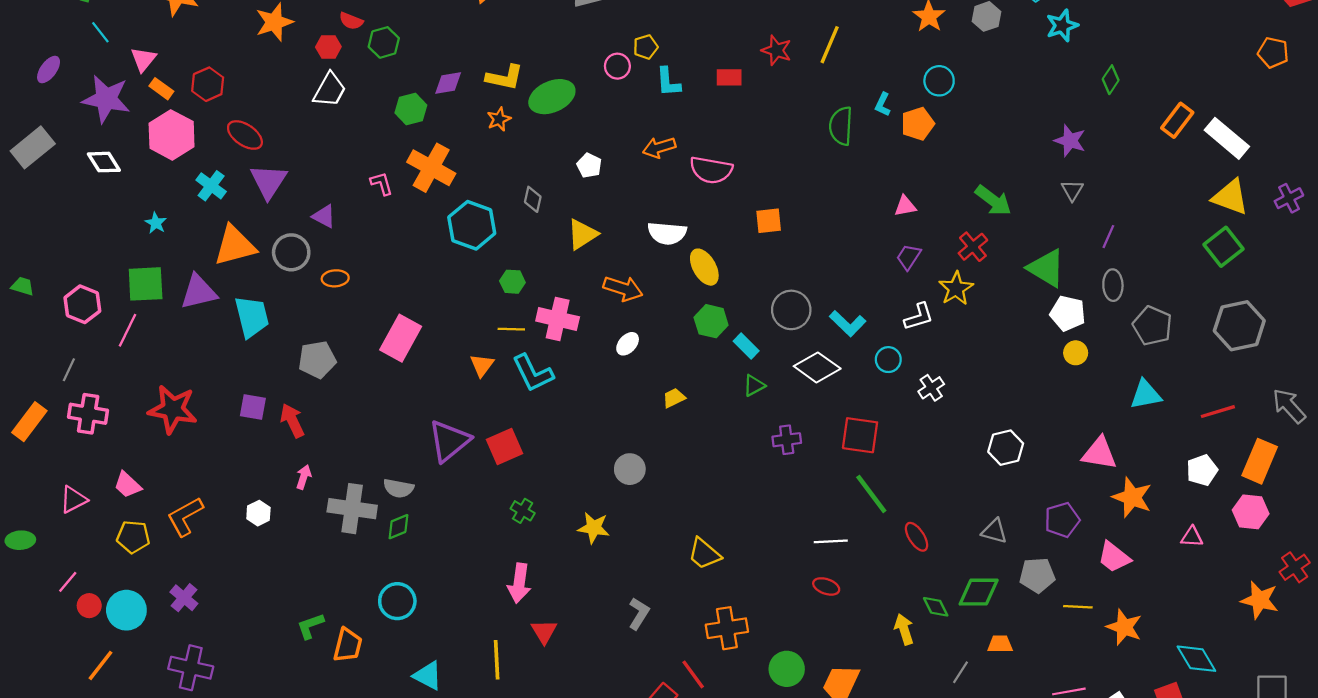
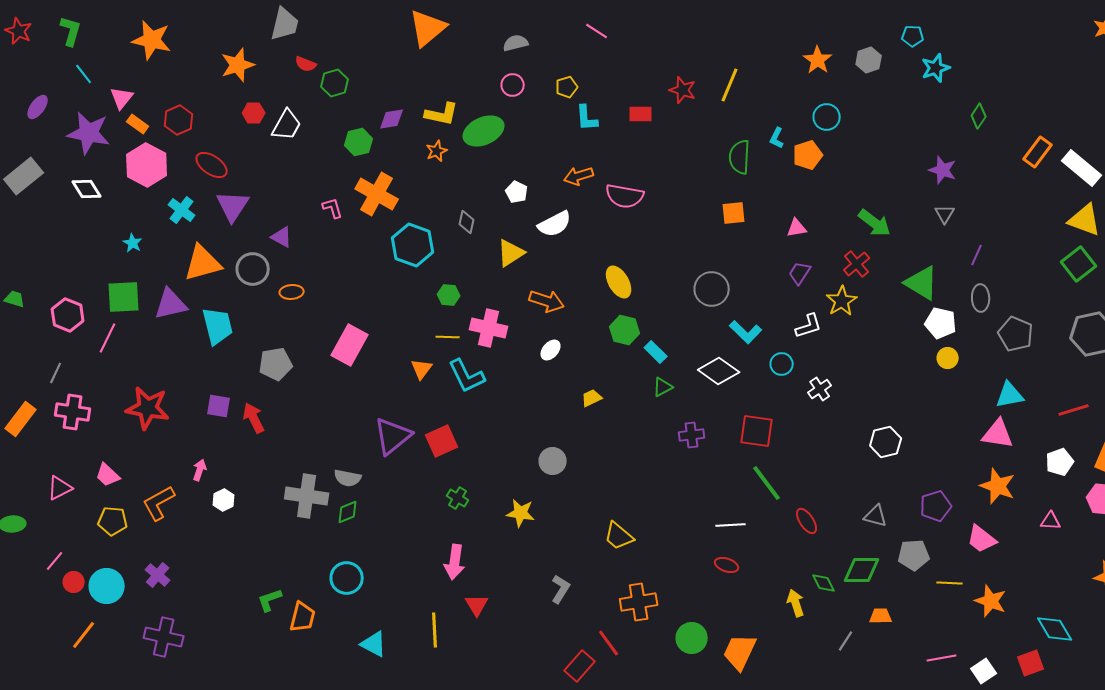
red hexagon: (328, 47) -> (254, 113), moved
pink circle: (617, 66) -> (513, 85), moved
orange square: (769, 221) -> (734, 213), moved
white semicircle: (667, 233) -> (555, 224), moved, turned -32
gray circle: (791, 310) -> (712, 289), moved
pink triangle: (1099, 453) -> (998, 434), moved
pink arrow: (304, 477) -> (200, 470), moved

